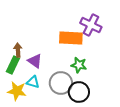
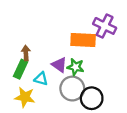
purple triangle: (35, 61) -> (59, 65), moved
green star: (79, 65) -> (76, 67), moved
cyan triangle: (33, 82) -> (41, 79), moved

